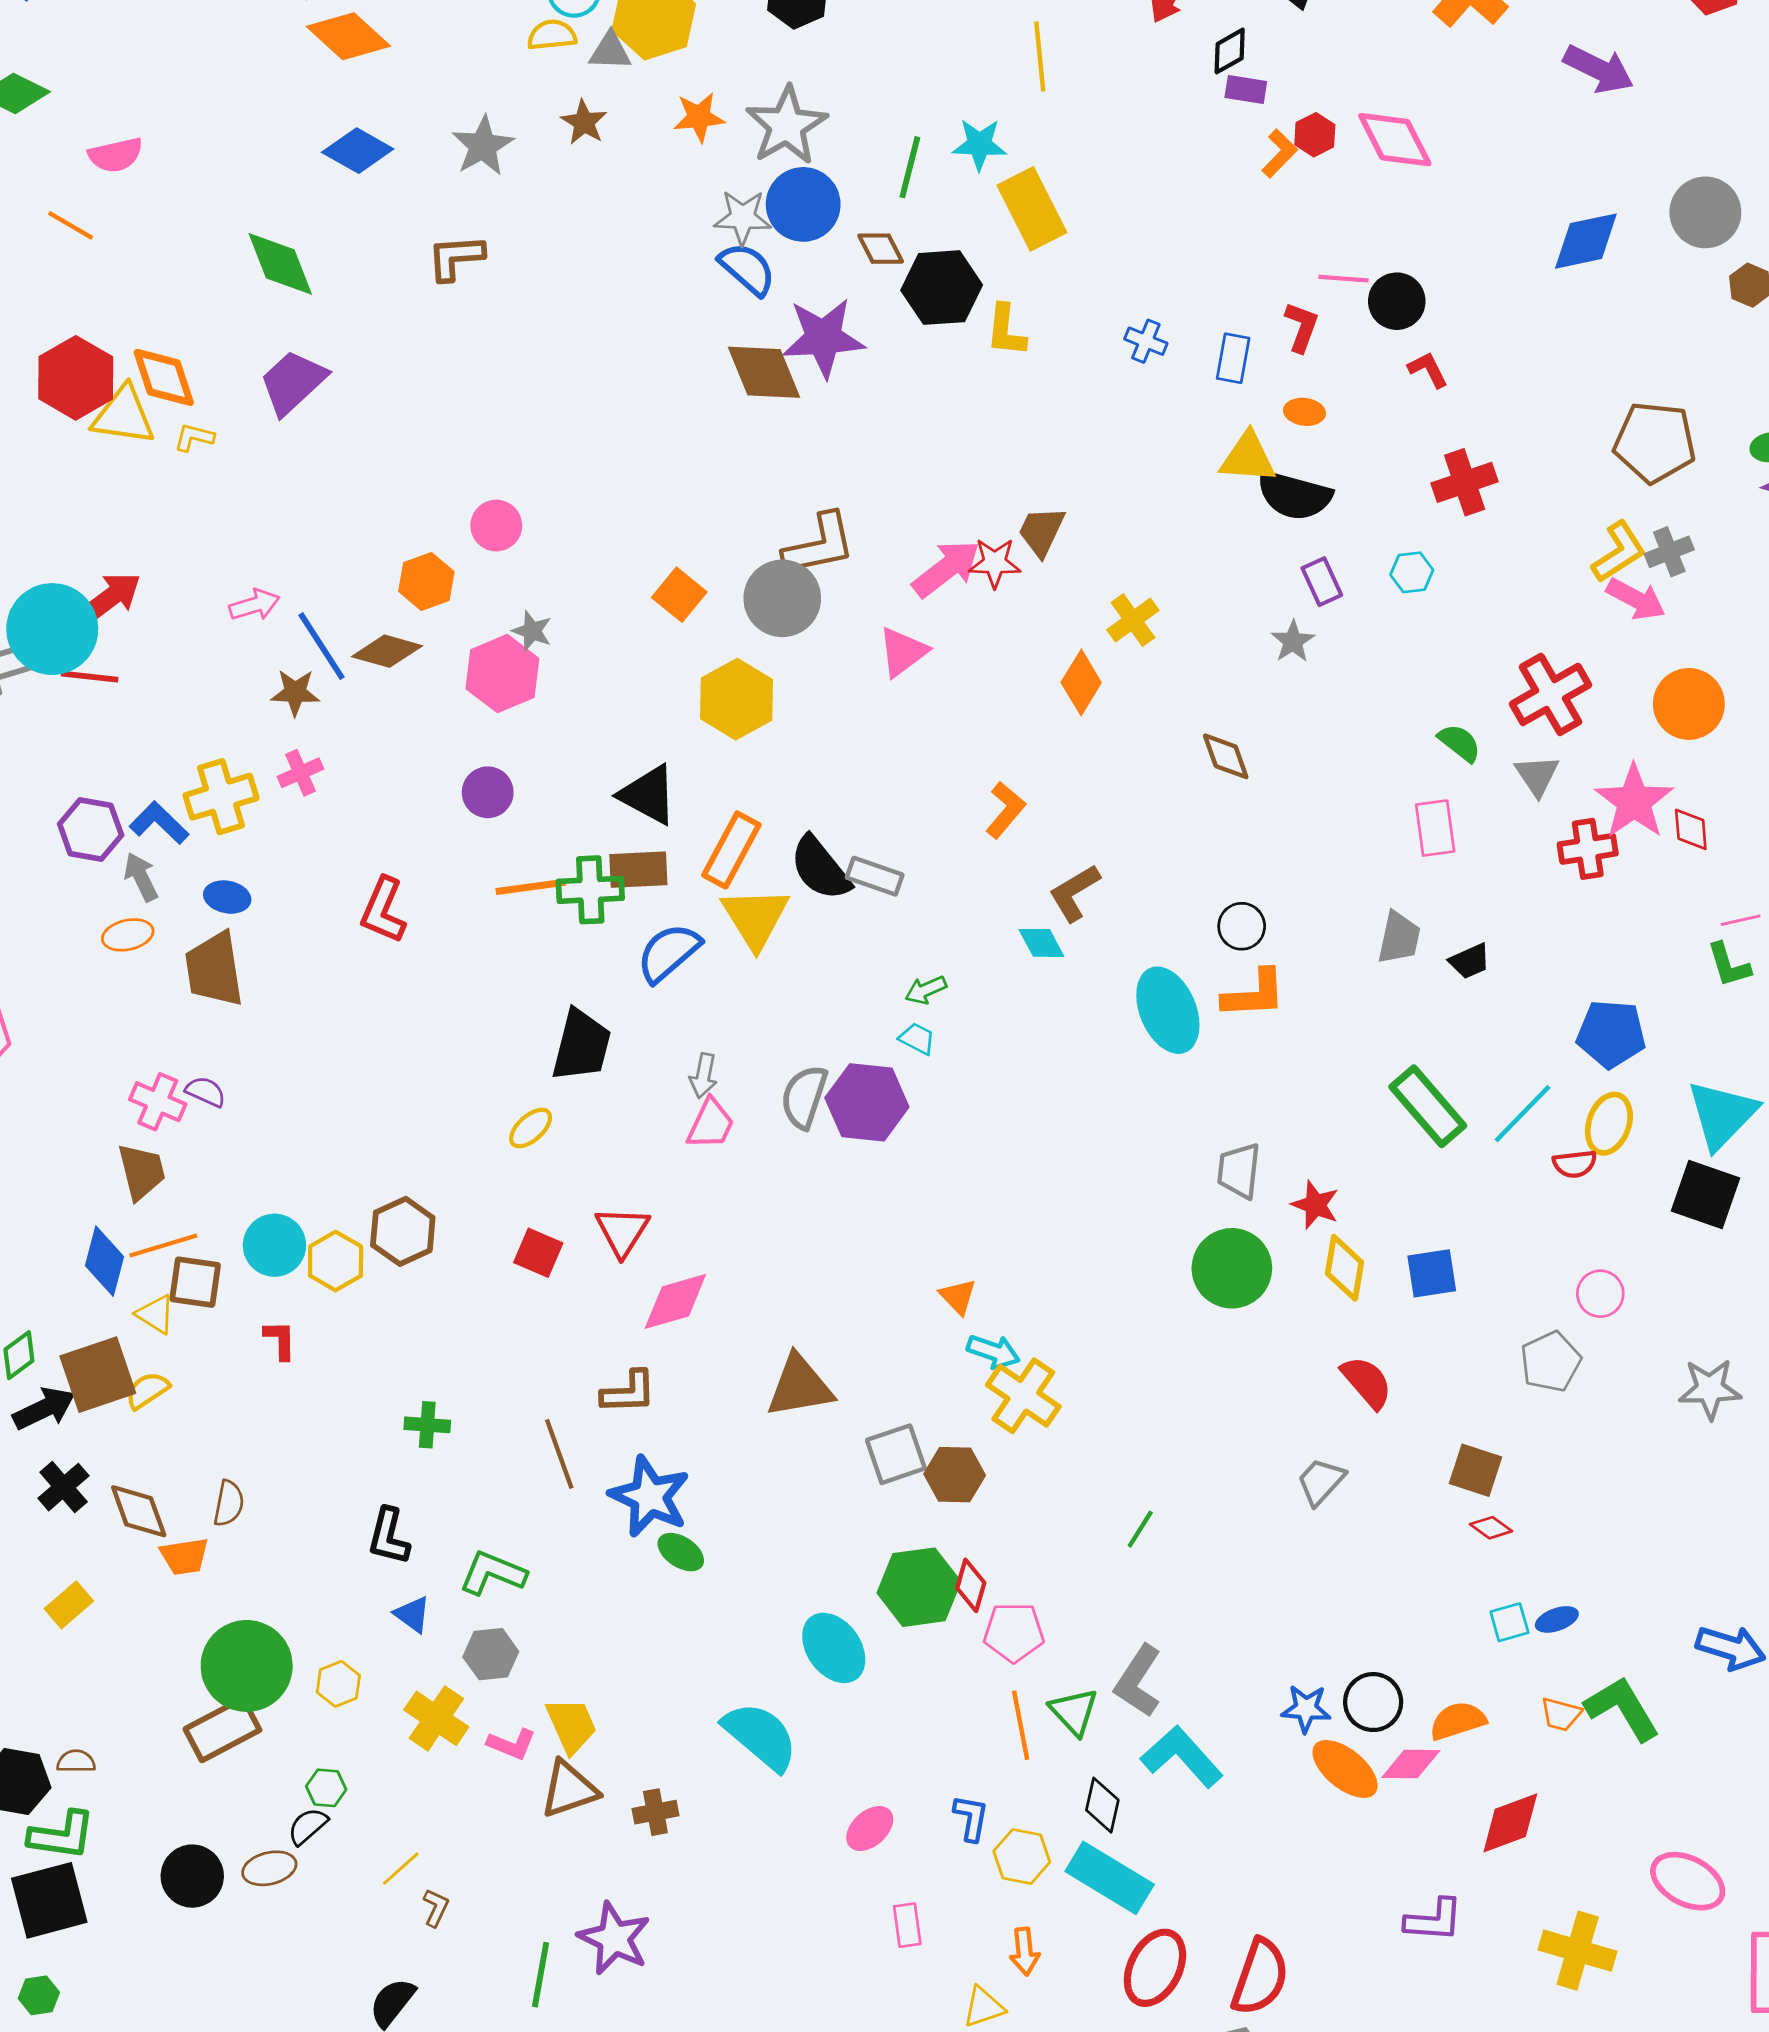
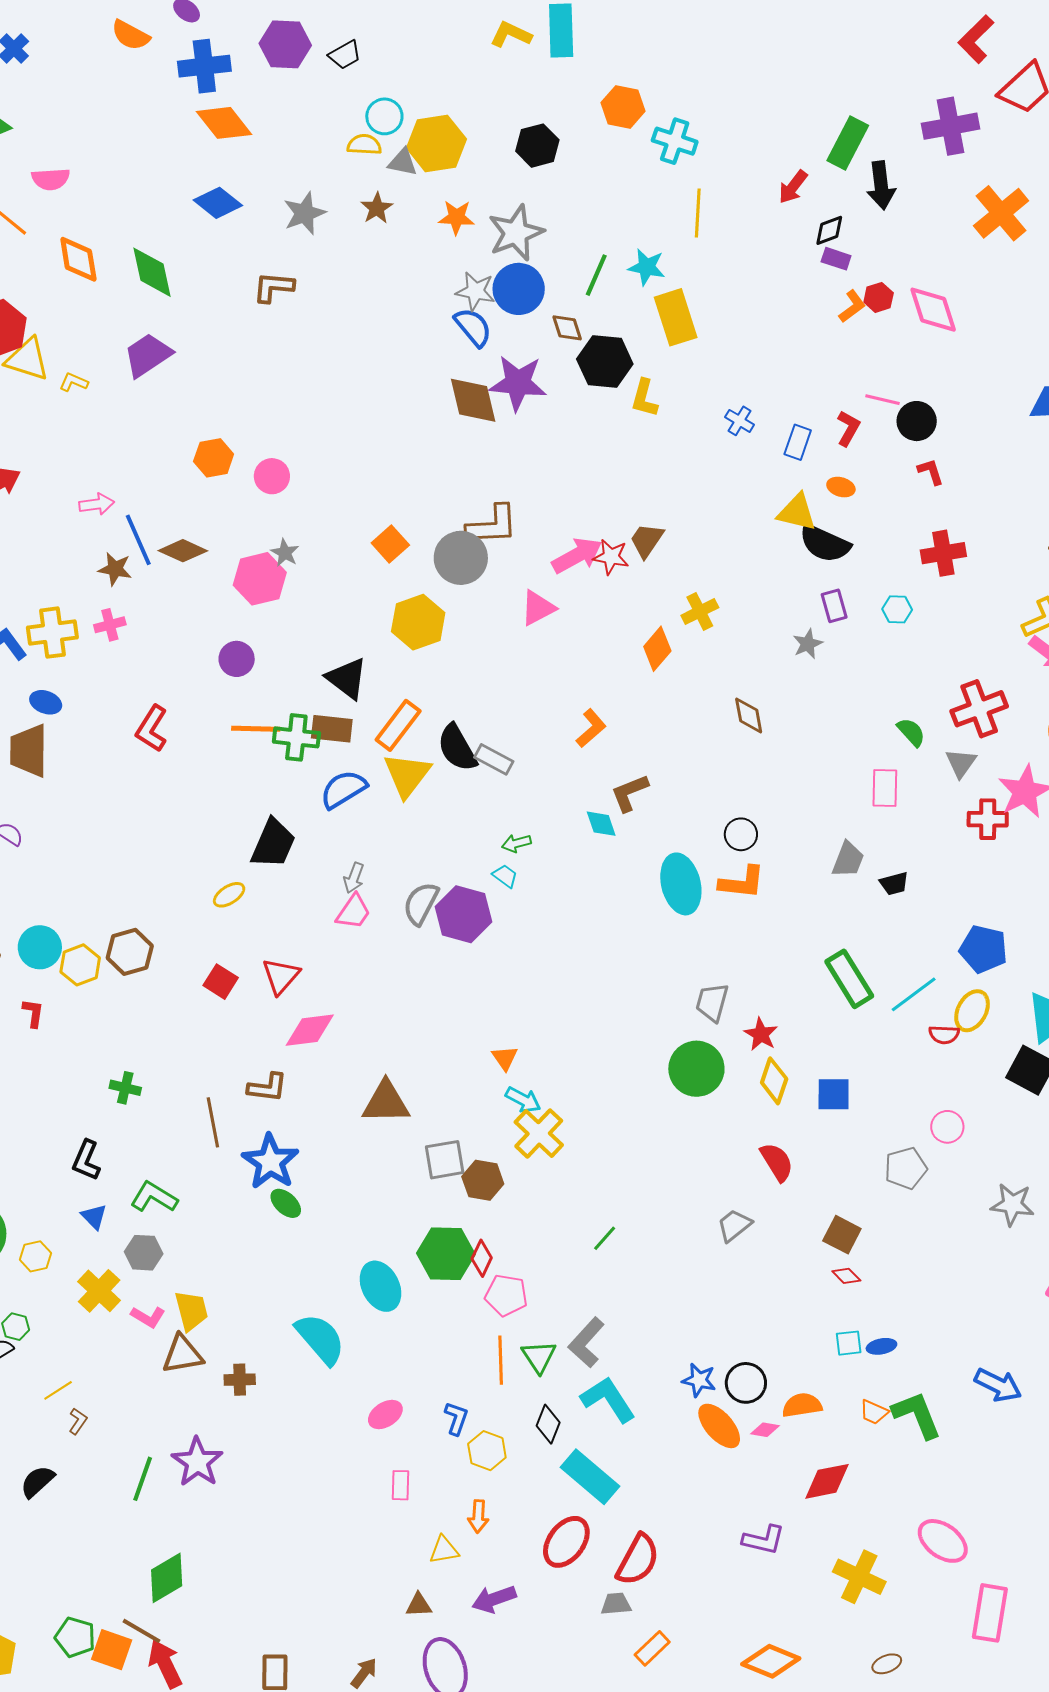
orange diamond: (164, 377) -> (78, 259), moved
orange hexagon: (426, 582) -> (214, 458), moved
pink diamond: (1411, 1764) -> (765, 1430), size x0.7
cyan rectangle: (1110, 1878) -> (590, 1477), moved

